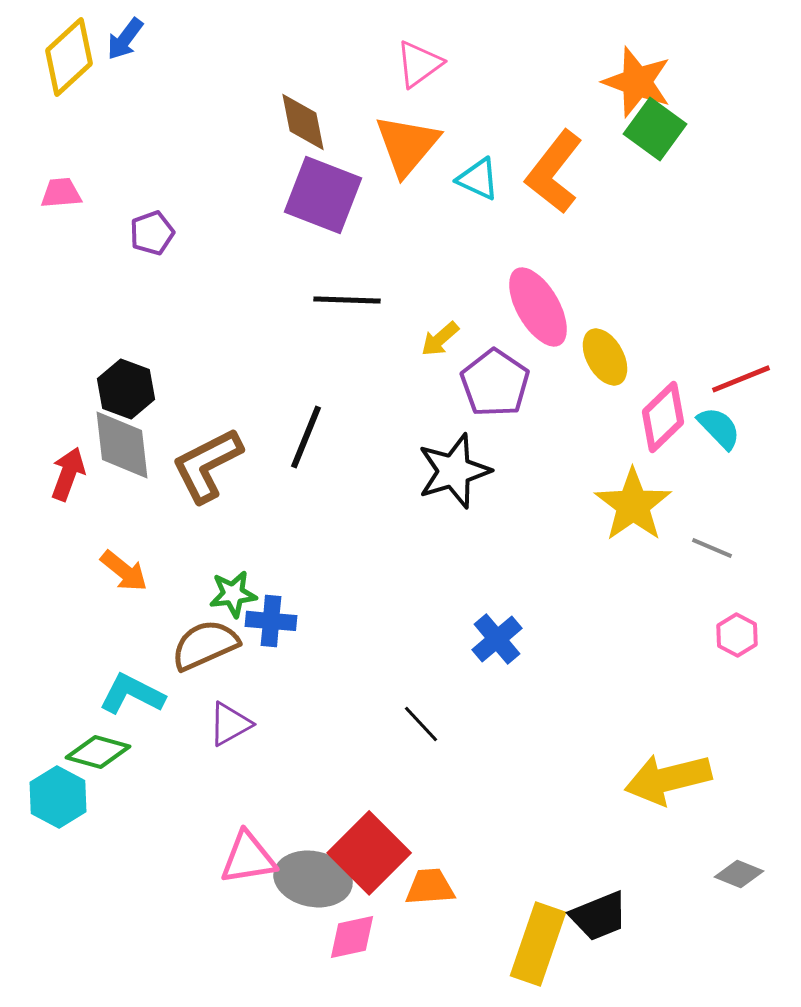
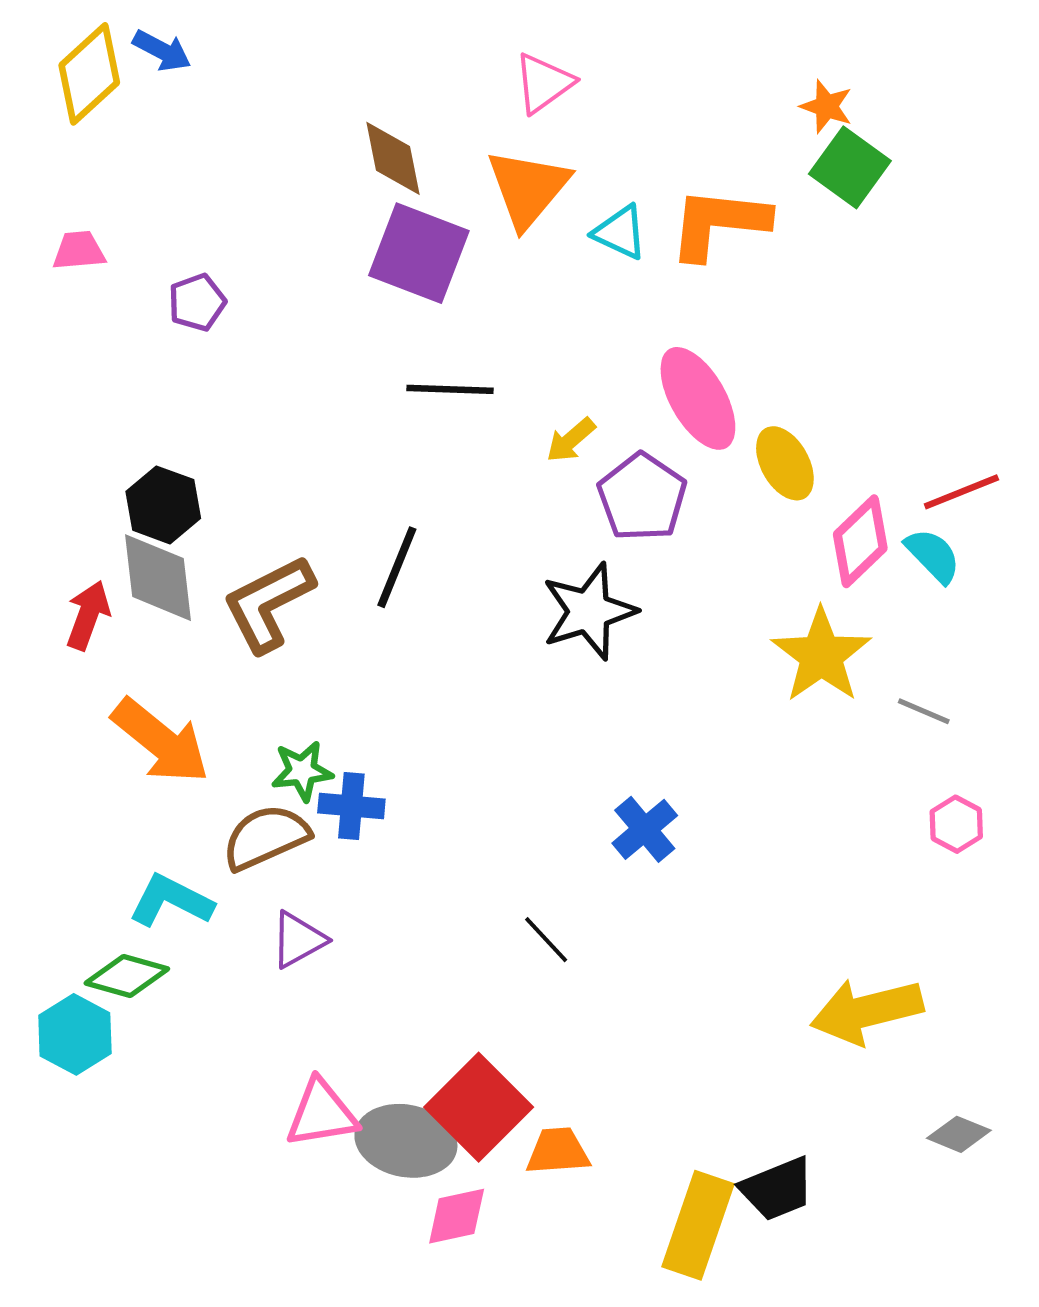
blue arrow: (125, 39) -> (162, 51), turned -99
orange star: (637, 82) -> (826, 106), size x0.6
orange L-shape: (554, 172) -> (719, 223), turned 58
orange arrow: (124, 571) -> (161, 741), size x1.6

